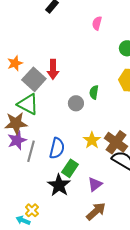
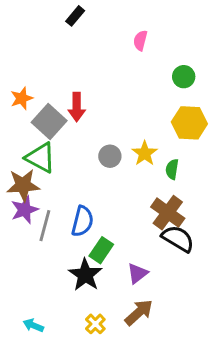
green semicircle: (94, 92) -> (172, 169), moved
yellow star: (92, 140) -> (145, 153), moved
yellow cross: (32, 210) -> (95, 324), moved

